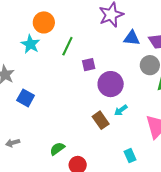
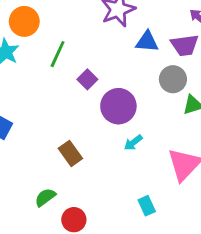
purple square: (89, 65) -> (87, 79), turned -32
brown rectangle: (101, 120) -> (70, 153), moved

